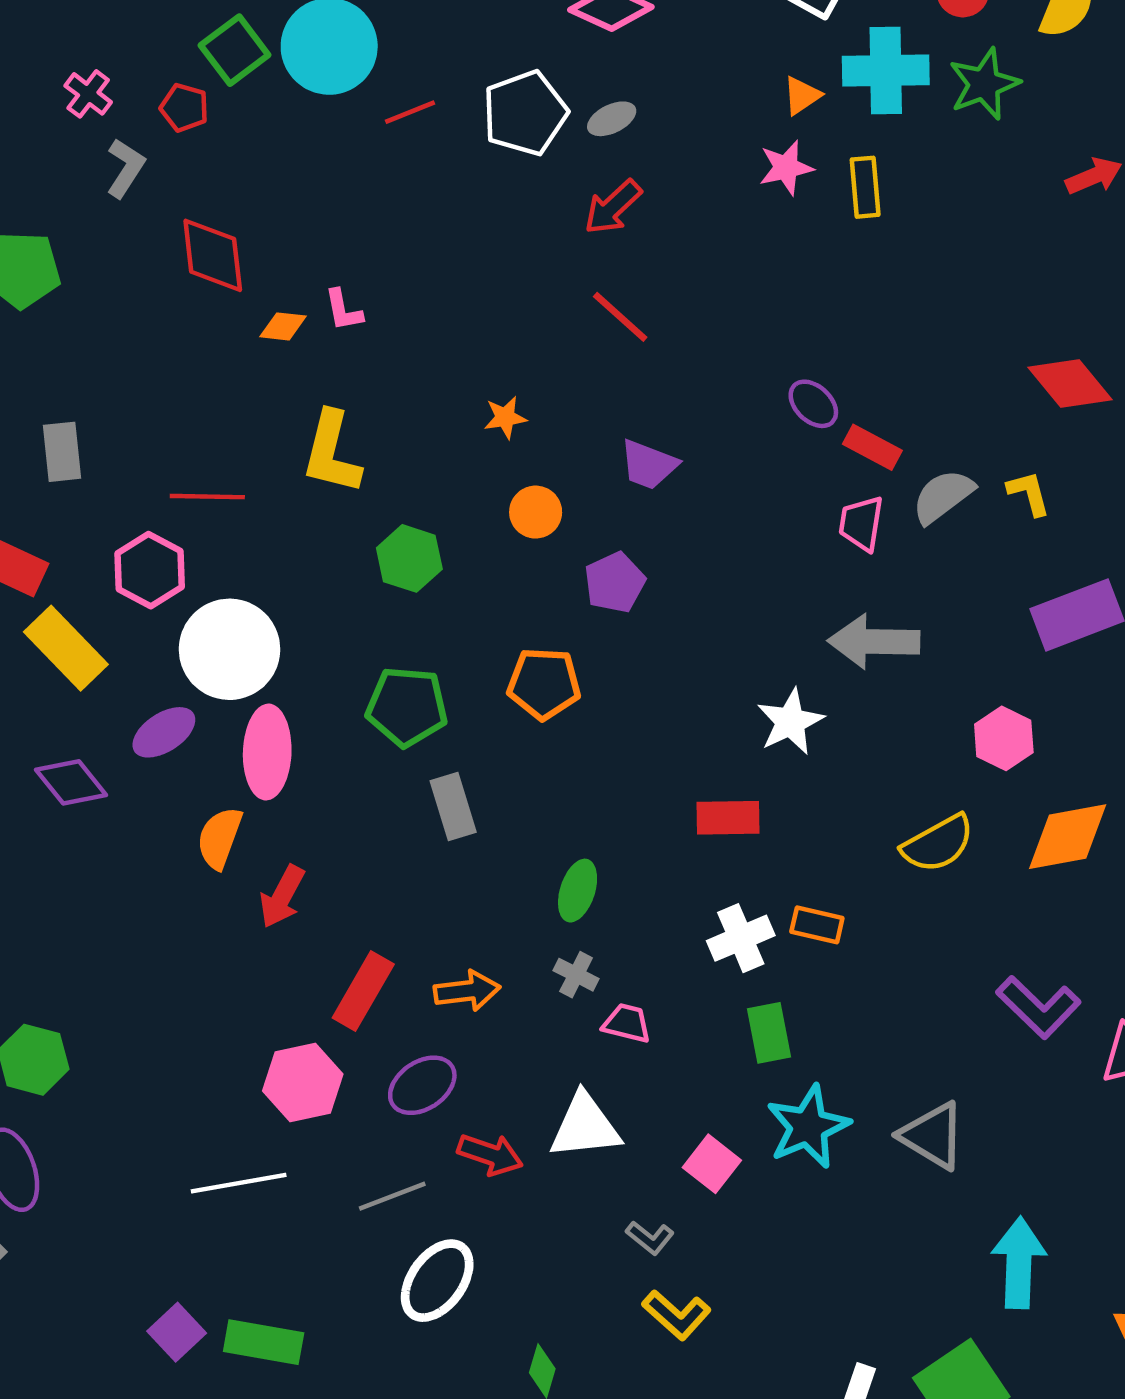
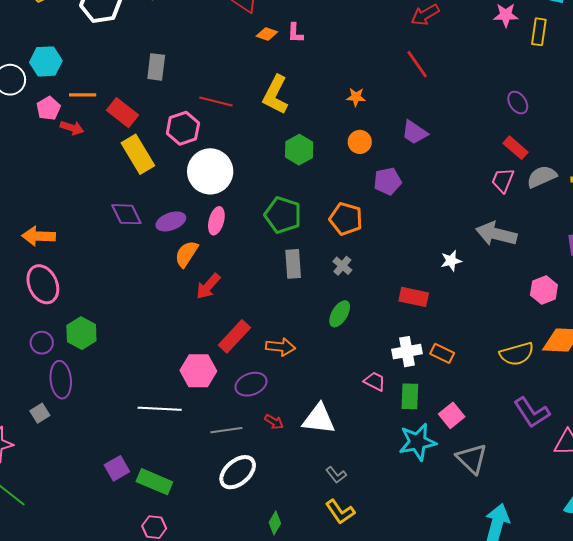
purple ellipse: (813, 404) -> (518, 103), moved
white star: (790, 722) -> (451, 261), size x0.7
purple ellipse: (164, 732) -> (171, 221), moved
pink ellipse: (267, 752) -> (216, 221), size x0.7
yellow semicircle: (938, 844) -> (517, 354), moved
gray cross: (576, 975) -> (342, 266), moved
pink trapezoid: (627, 1023) -> (375, 381), moved
red arrow: (490, 1154) -> (274, 422), size x0.7
pink square: (712, 1164) -> (452, 415), moved

